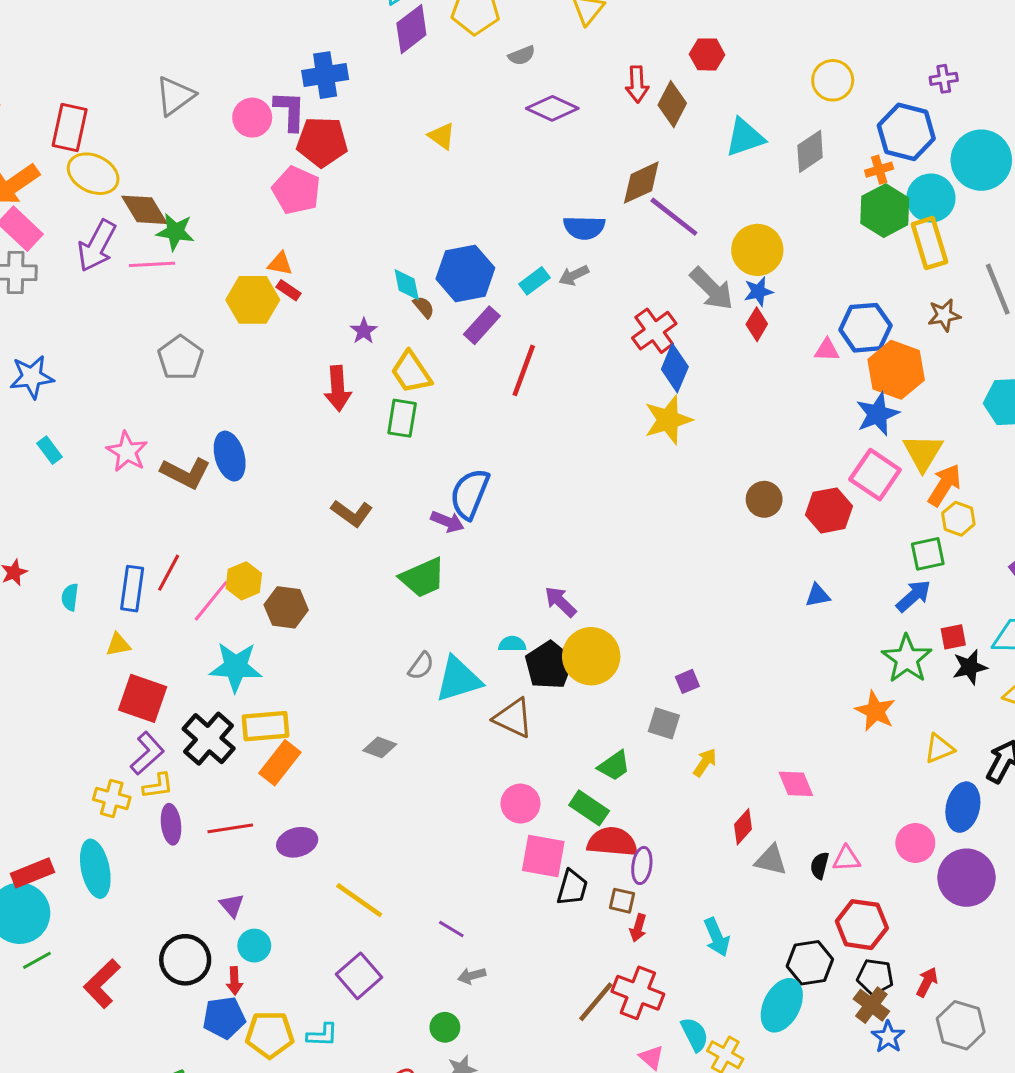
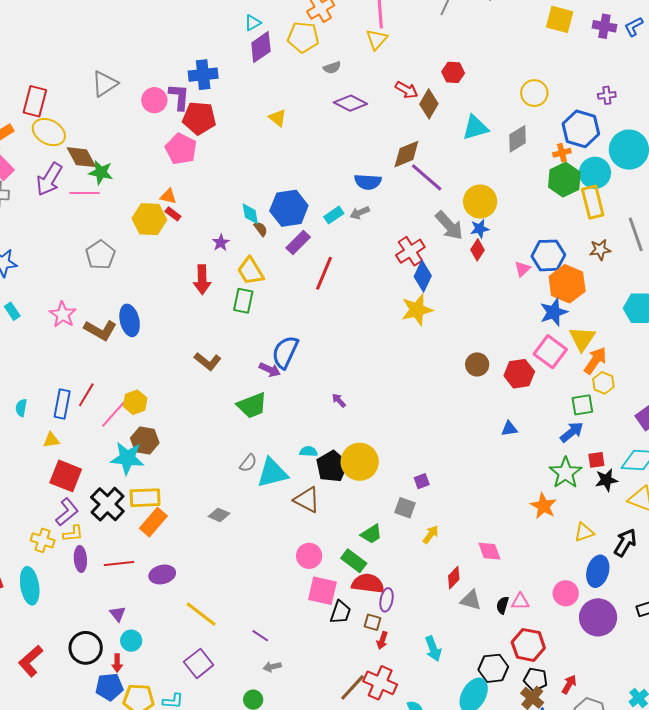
red arrow: (637, 84) -> (406, 90), turned -60
pink triangle: (827, 350) -> (523, 269), turned -48
purple arrow: (560, 602) -> (339, 400), moved, size x0.7
brown hexagon: (286, 607) -> (145, 441), moved

